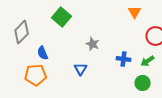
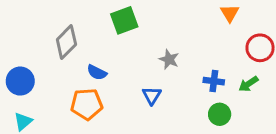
green square: (62, 17) -> (124, 20), turned 30
blue semicircle: (43, 53) -> (97, 72), turned -40
green circle: (143, 83) -> (220, 114), moved

